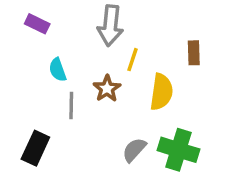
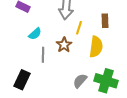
brown rectangle: (194, 53) -> (105, 21), moved
cyan semicircle: (58, 70) -> (35, 34), turned -112

